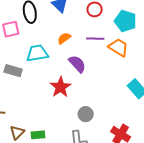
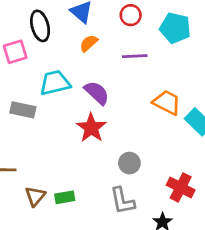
orange semicircle: (64, 38) -> (89, 43), moved
orange trapezoid: (118, 47) -> (167, 102), moved
purple semicircle: (77, 64) -> (97, 93), moved

